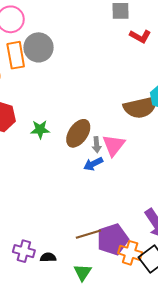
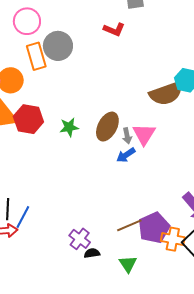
red L-shape: (140, 36) -> (114, 29), moved
purple cross: (24, 251) -> (80, 239), moved, turned 30

